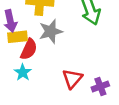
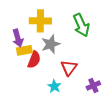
cyan star: (23, 72) -> (54, 86), moved
red triangle: (72, 79) -> (69, 68), moved

